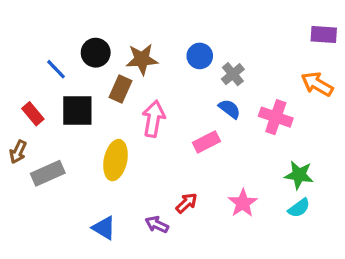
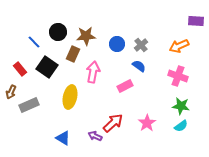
blue circle: (200, 56) -> (117, 44), moved
orange arrow: (317, 84) -> (179, 46), moved, turned -54
black square: (77, 110) -> (47, 67), turned 35
pink cross: (276, 117) -> (178, 76), moved
red arrow: (187, 203) -> (113, 123), size x1.5

